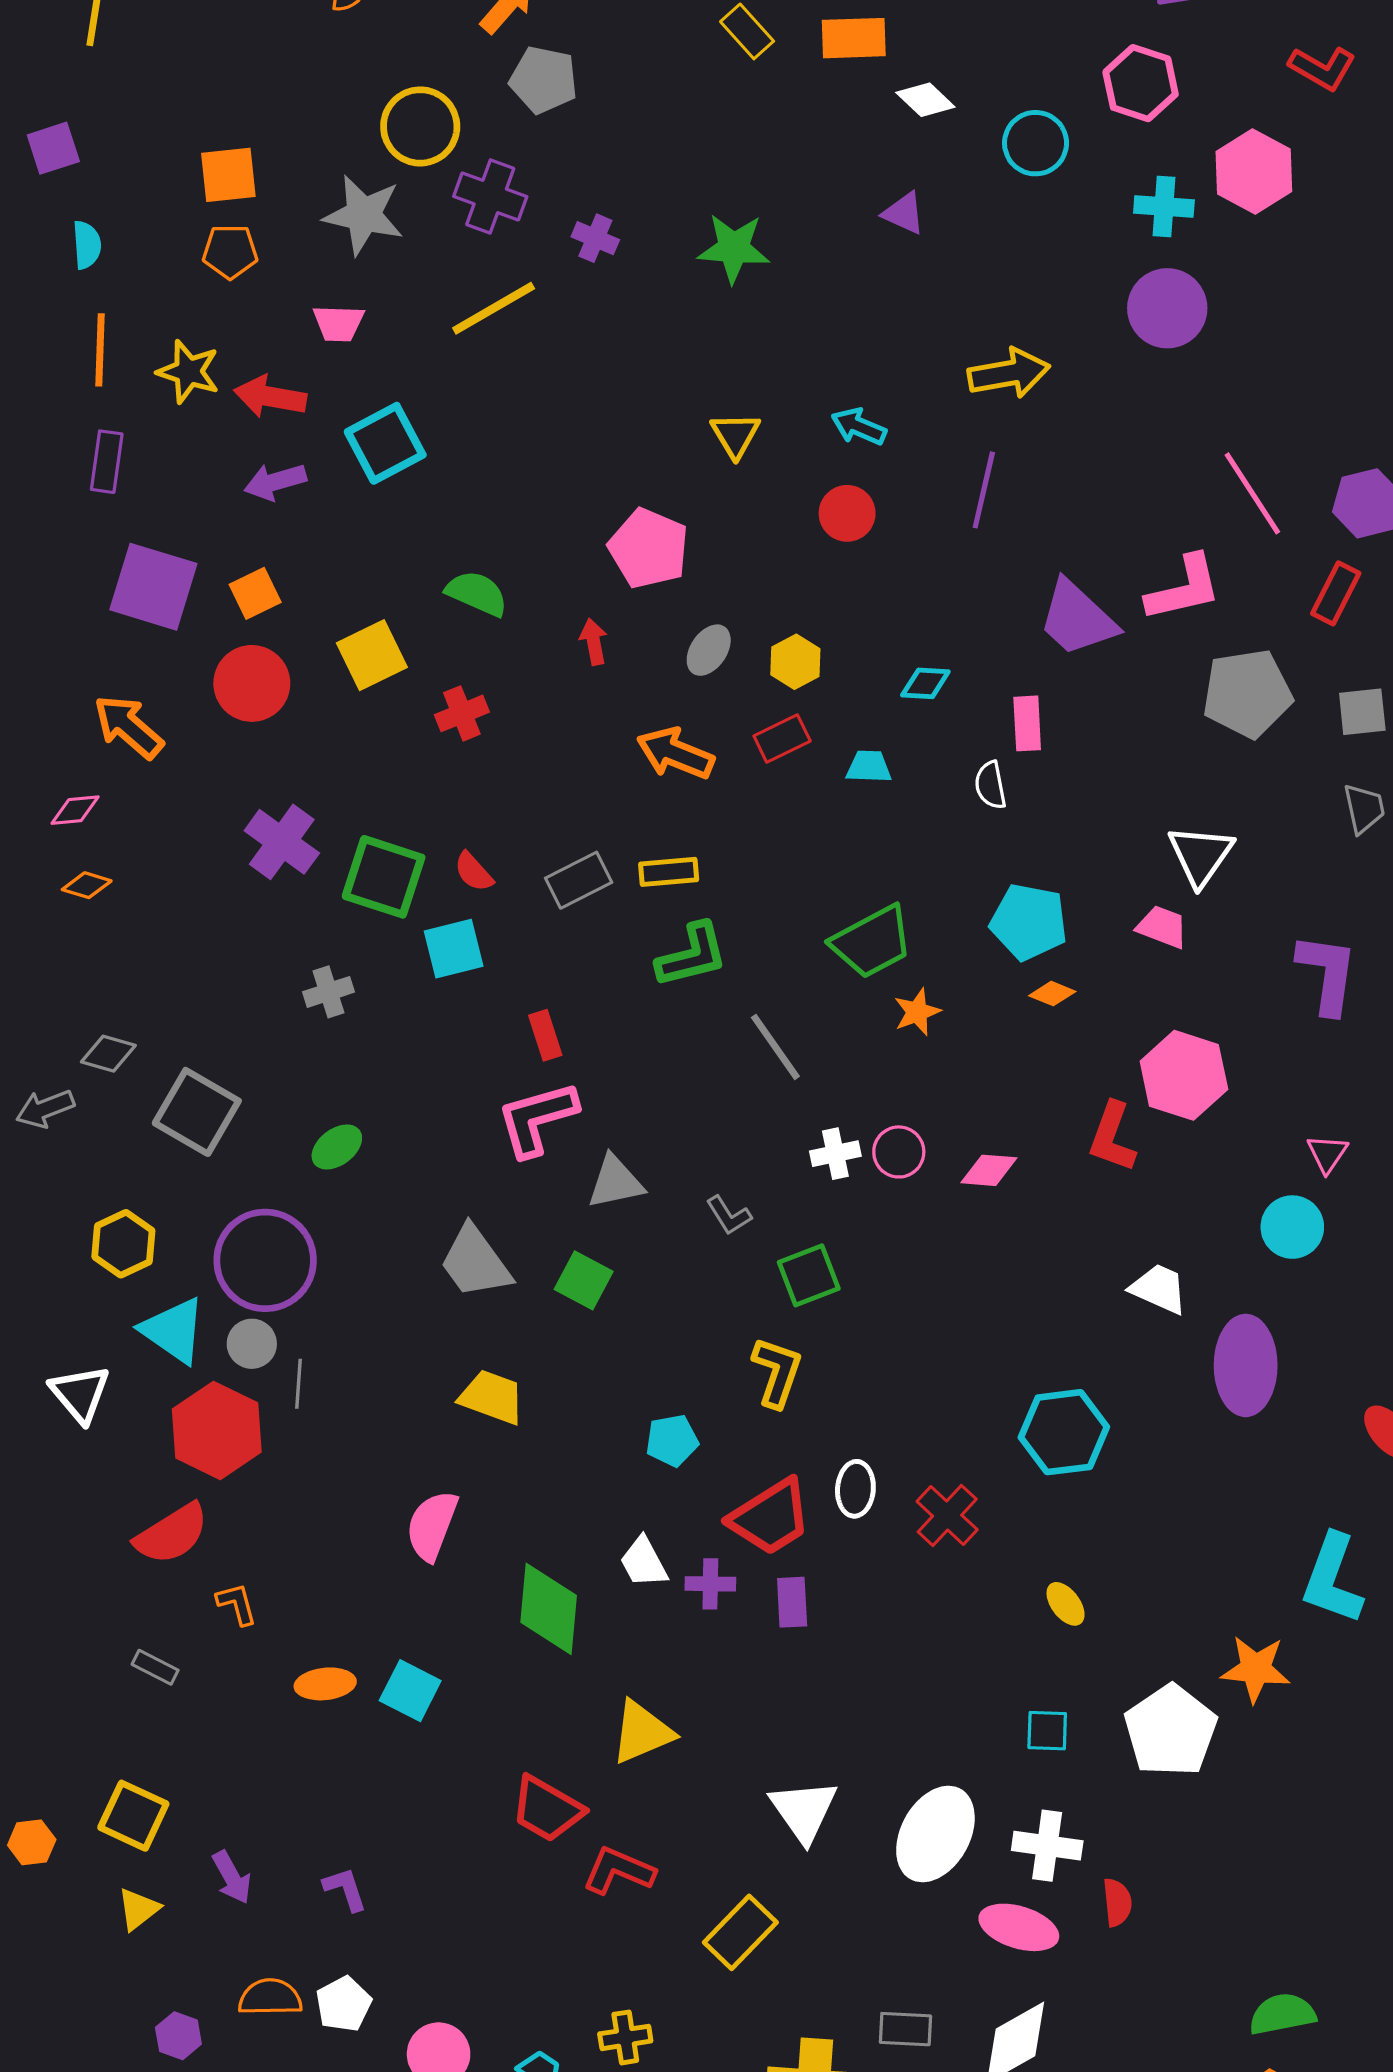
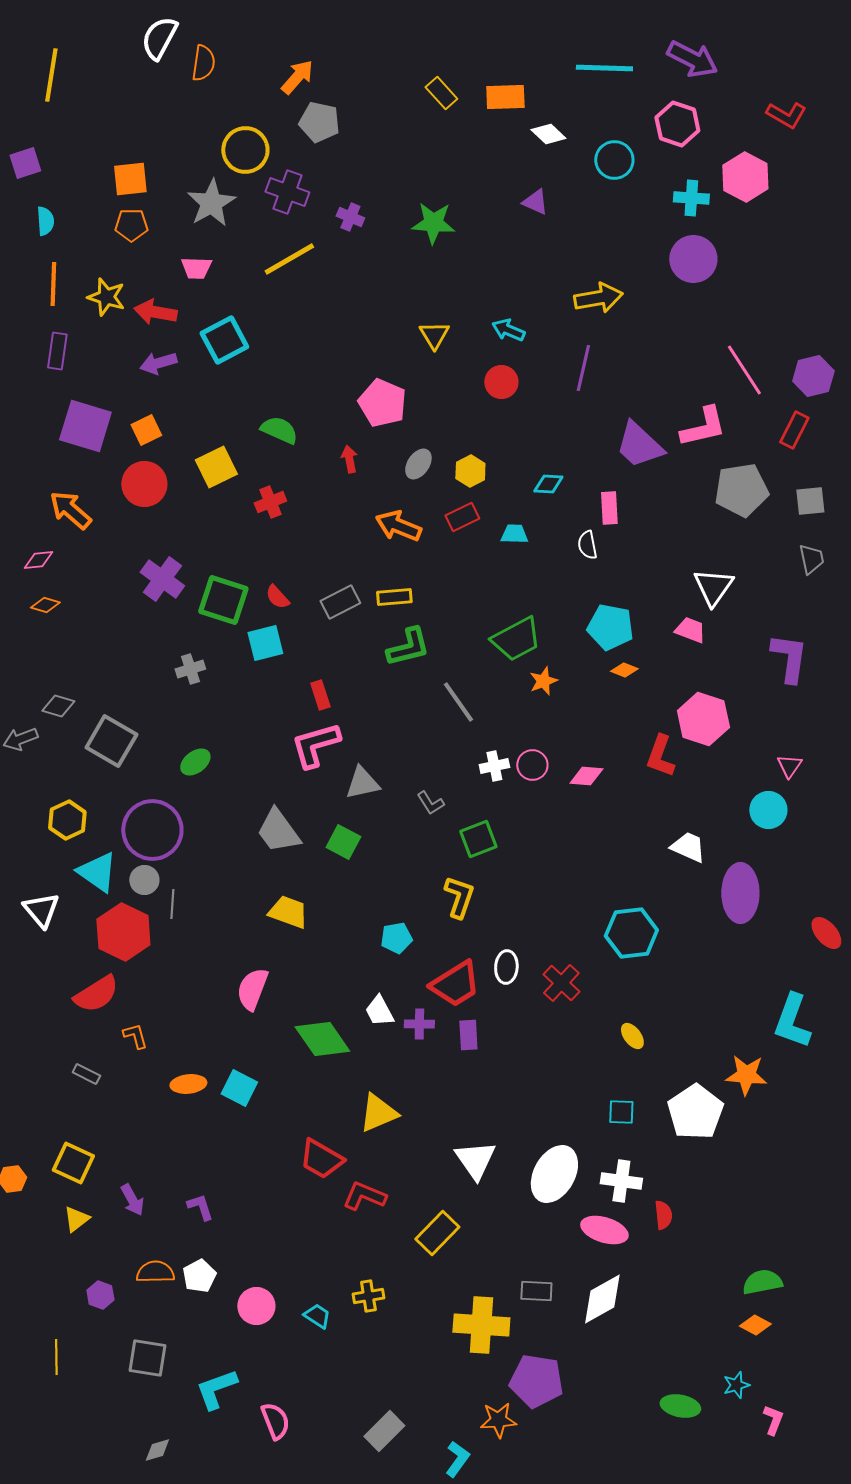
gray star: (364, 215) -> (211, 203), turned 30
green diamond: (549, 1609) -> (322, 1039), turned -40

